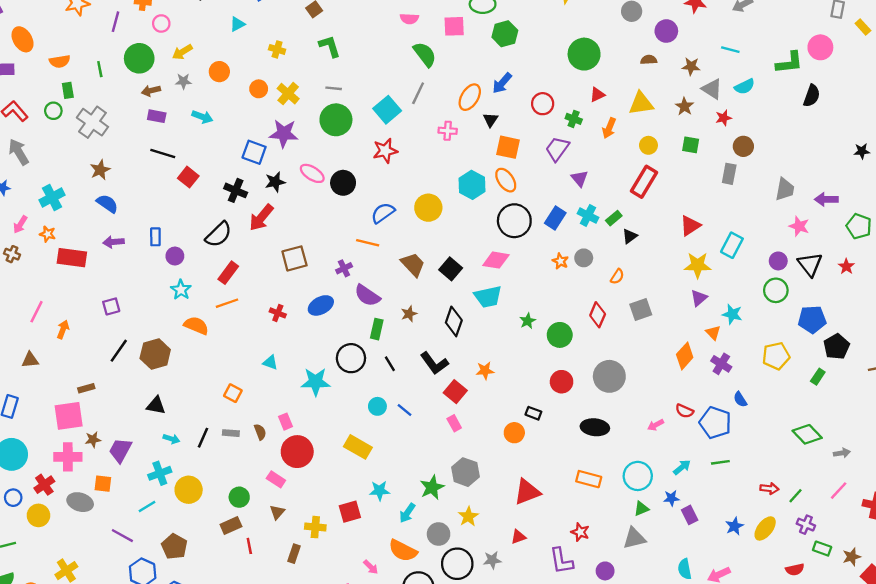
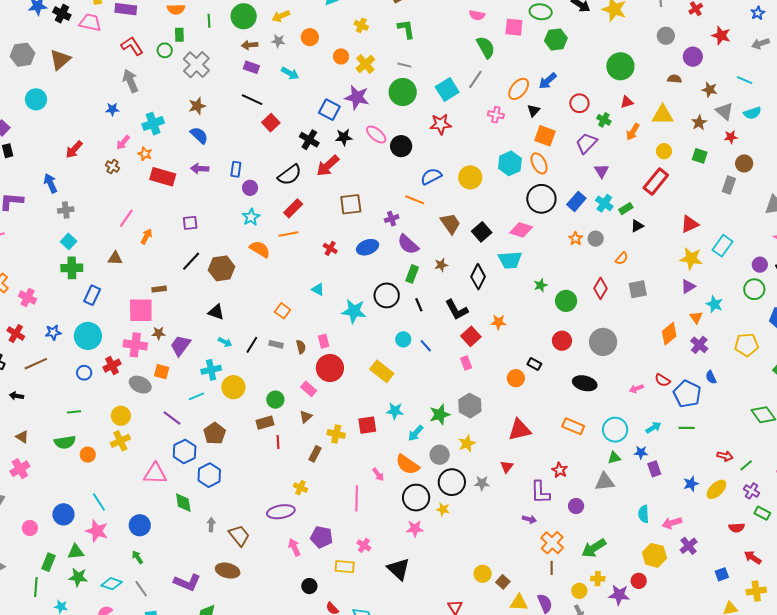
yellow circle: (38, 515) -> (121, 416), moved
red triangle: (518, 537) -> (507, 467), turned -40

